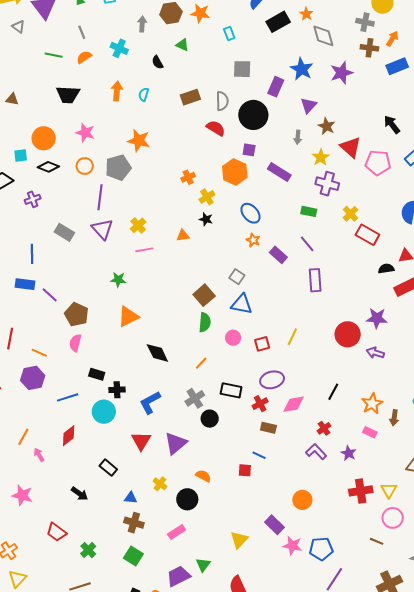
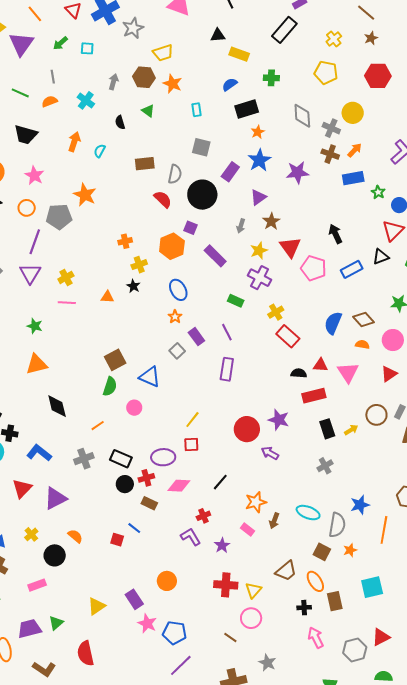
orange star: (306, 14) -> (258, 132), moved
gray diamond: (323, 36) -> (302, 116), moved
gray square: (237, 277) -> (177, 351), moved
red square: (262, 344) -> (191, 445), moved
blue L-shape: (150, 402) -> (39, 453), turned 55
black circle: (210, 419) -> (125, 484), moved

